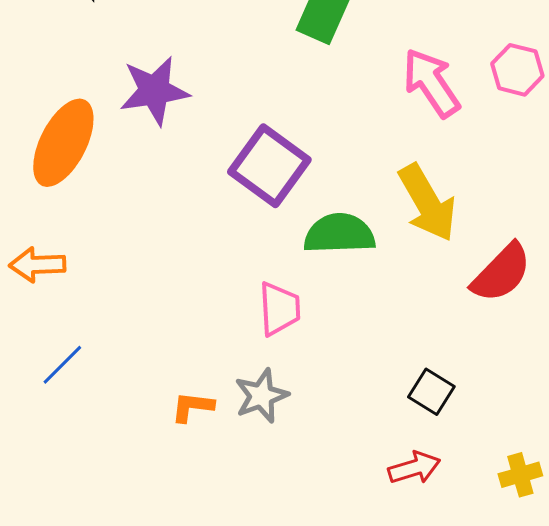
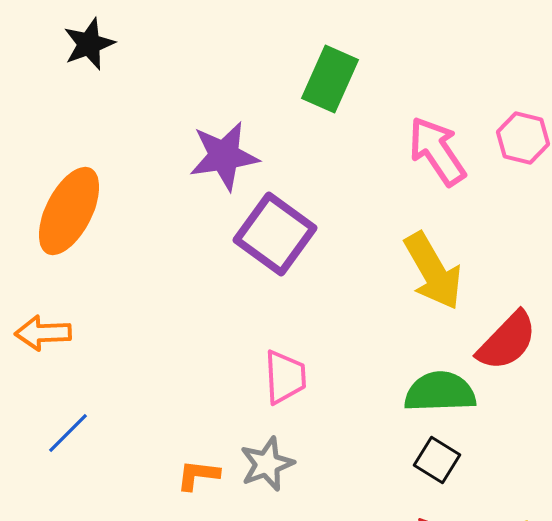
purple star: (154, 91) -> (224, 156), moved
green semicircle: (339, 234) -> (440, 392), moved

